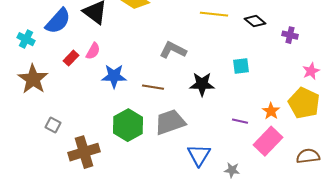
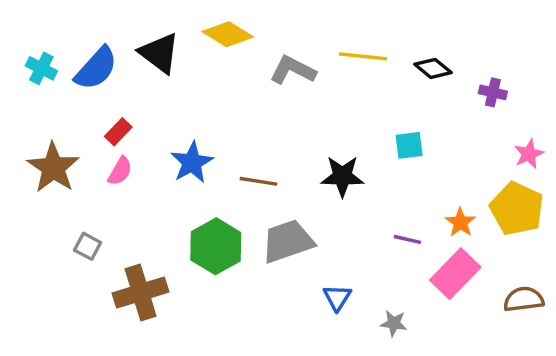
cyan cross: (26, 39) -> (41, 68), moved
gray L-shape: (173, 50) -> (293, 70), moved
pink semicircle: (93, 51) -> (120, 171), moved
blue star: (114, 76) -> (192, 162), turned -30
blue triangle: (199, 155) -> (337, 298), size x0.7

